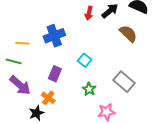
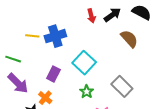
red arrow: (89, 13) -> (91, 16), turned -32
yellow line: (22, 43) -> (32, 36), moved
cyan square: (85, 60) -> (84, 63), size x1.6

